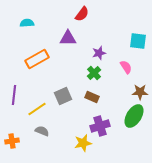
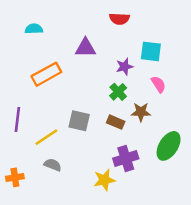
red semicircle: (82, 14) -> (119, 19), moved, turned 56
cyan square: (138, 41) -> (151, 51), moved
brown star: (140, 92) -> (141, 112), moved
gray square: (63, 96) -> (79, 121), turned 36

